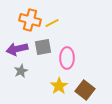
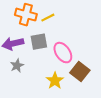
pink ellipse: (67, 58) -> (63, 53), turned -35
brown square: (85, 90) -> (80, 72), moved

